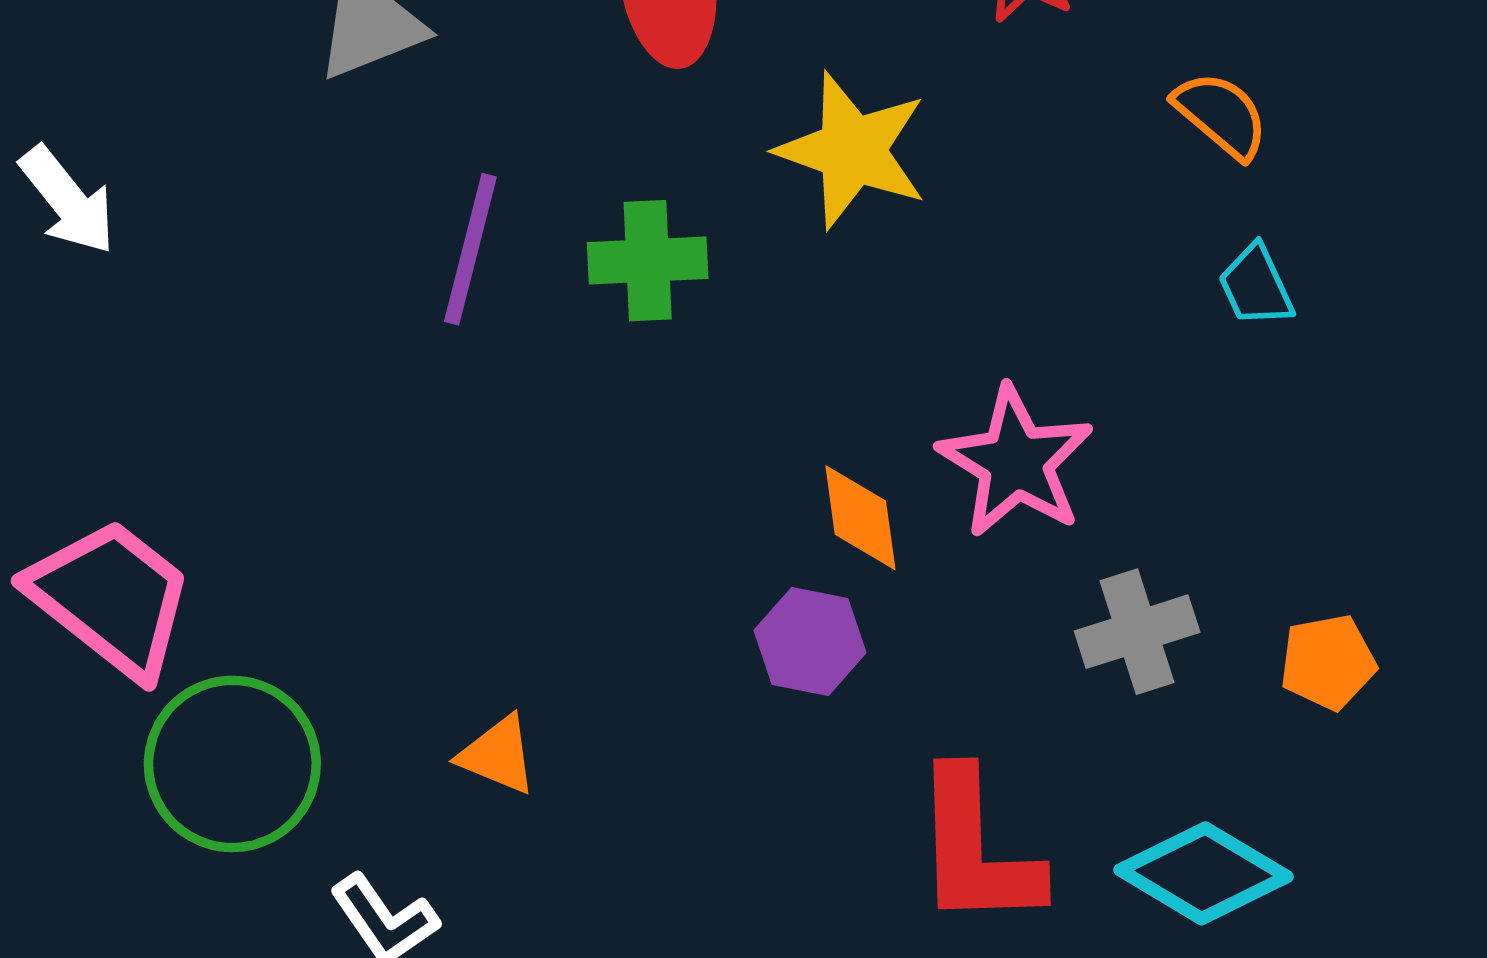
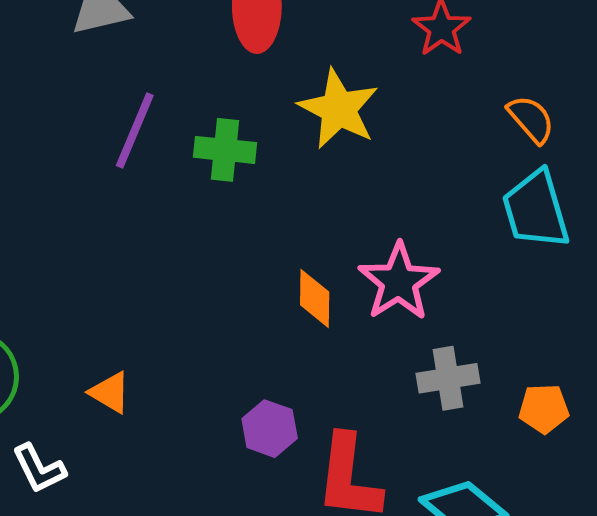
cyan trapezoid: (1256, 286) -> (536, 210), size x1.8
purple hexagon: (810, 641) -> (270, 429), moved

